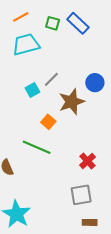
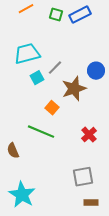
blue rectangle: (78, 23) -> (80, 15), turned -70
cyan trapezoid: (26, 44) -> (27, 54), moved
red cross: (87, 161) -> (89, 135), moved

